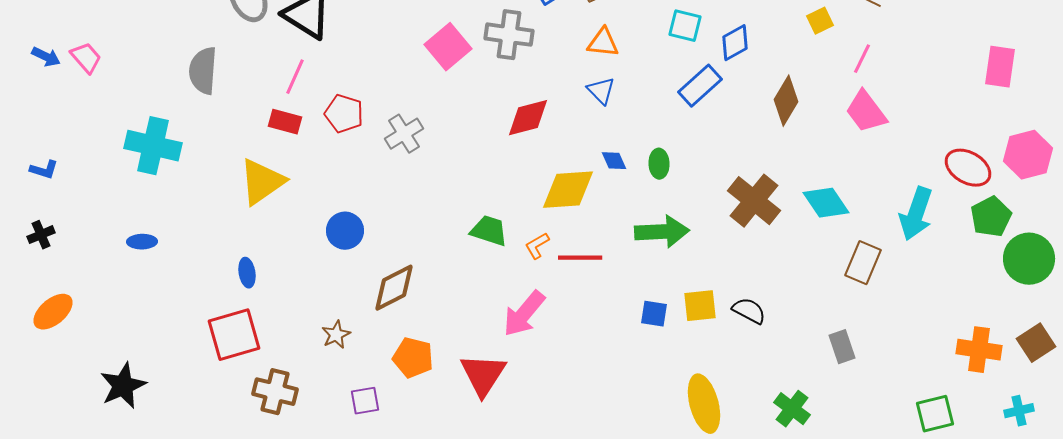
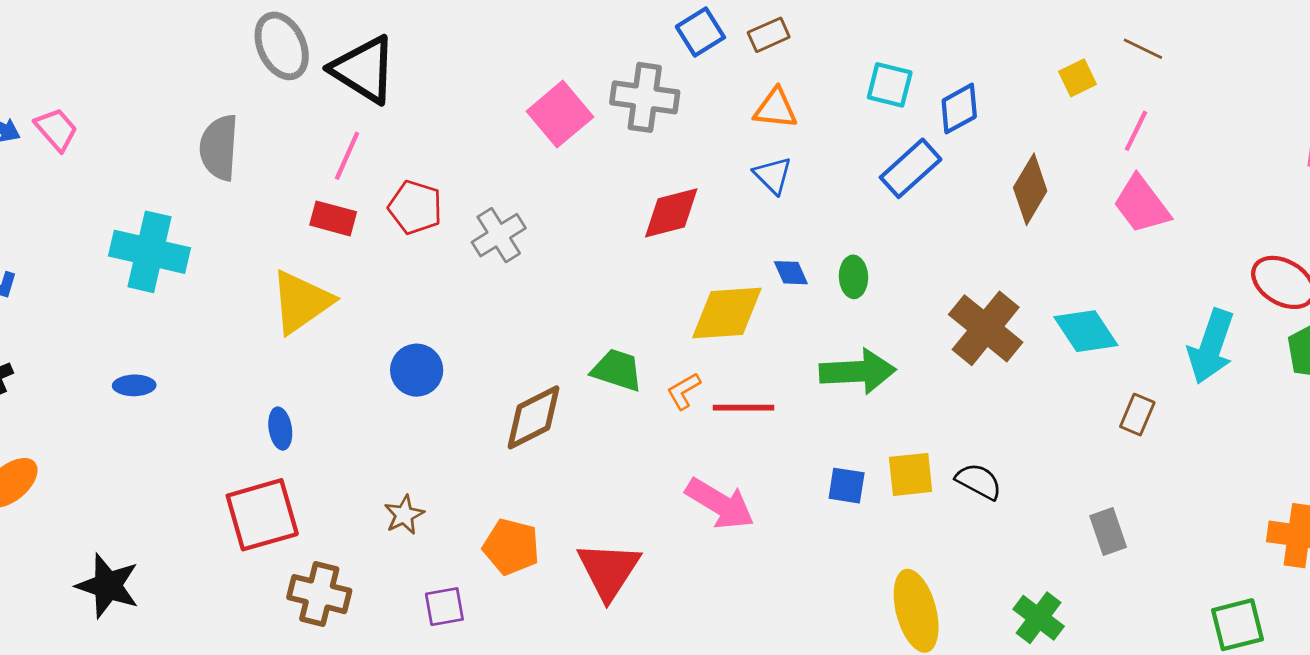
brown rectangle: (863, 263) -> (1137, 415), size x0.7
brown diamond: (394, 288) -> (533, 417), moved
pink arrow: (524, 314) -> (720, 504), moved, turned -99
black star: (123, 386) -> (108, 586), turned -30

